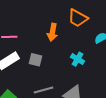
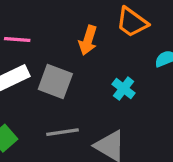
gray square: (35, 60) -> (55, 82), size x1.5

